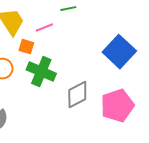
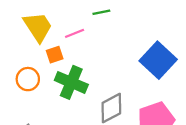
orange square: (26, 47) -> (55, 55), turned -35

